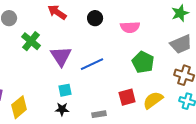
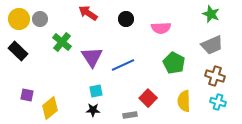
green star: (180, 13) -> (211, 14), turned -30
red square: (127, 97) -> (148, 98), moved, turned -30
yellow semicircle: (153, 100) -> (184, 101), turned -55

